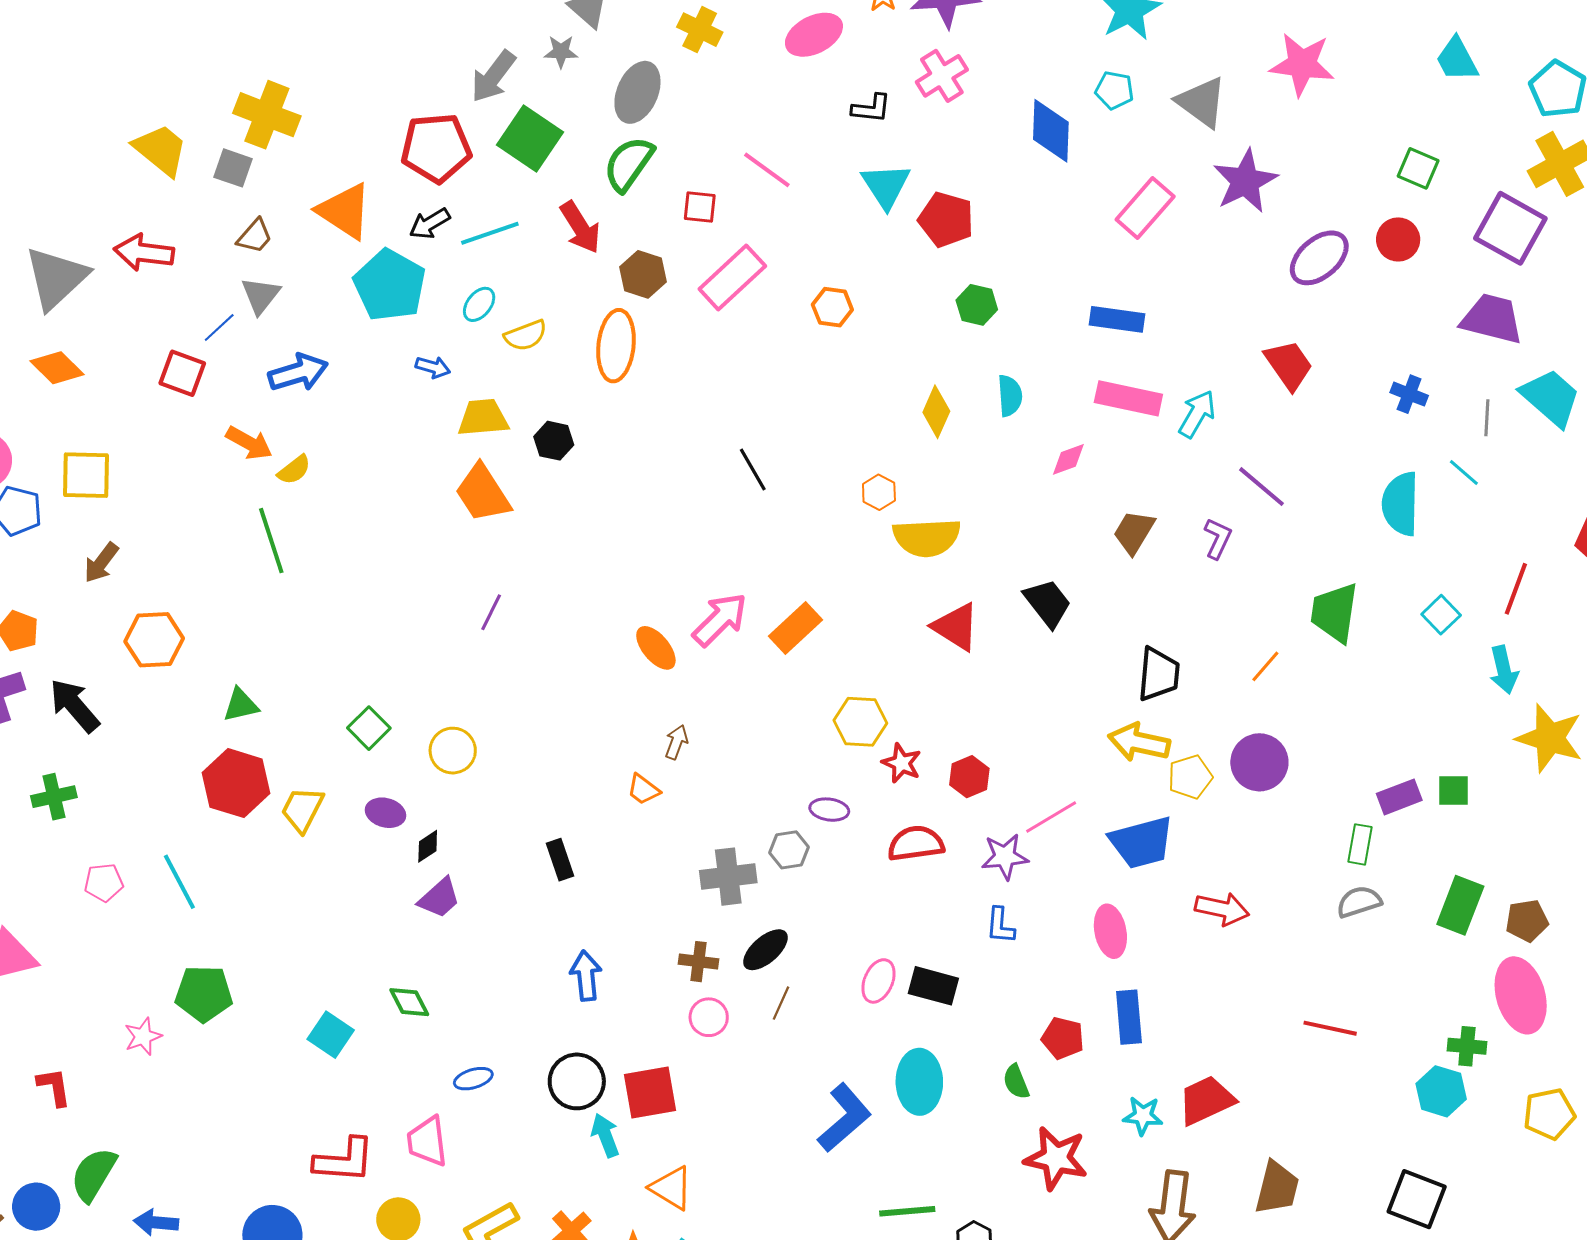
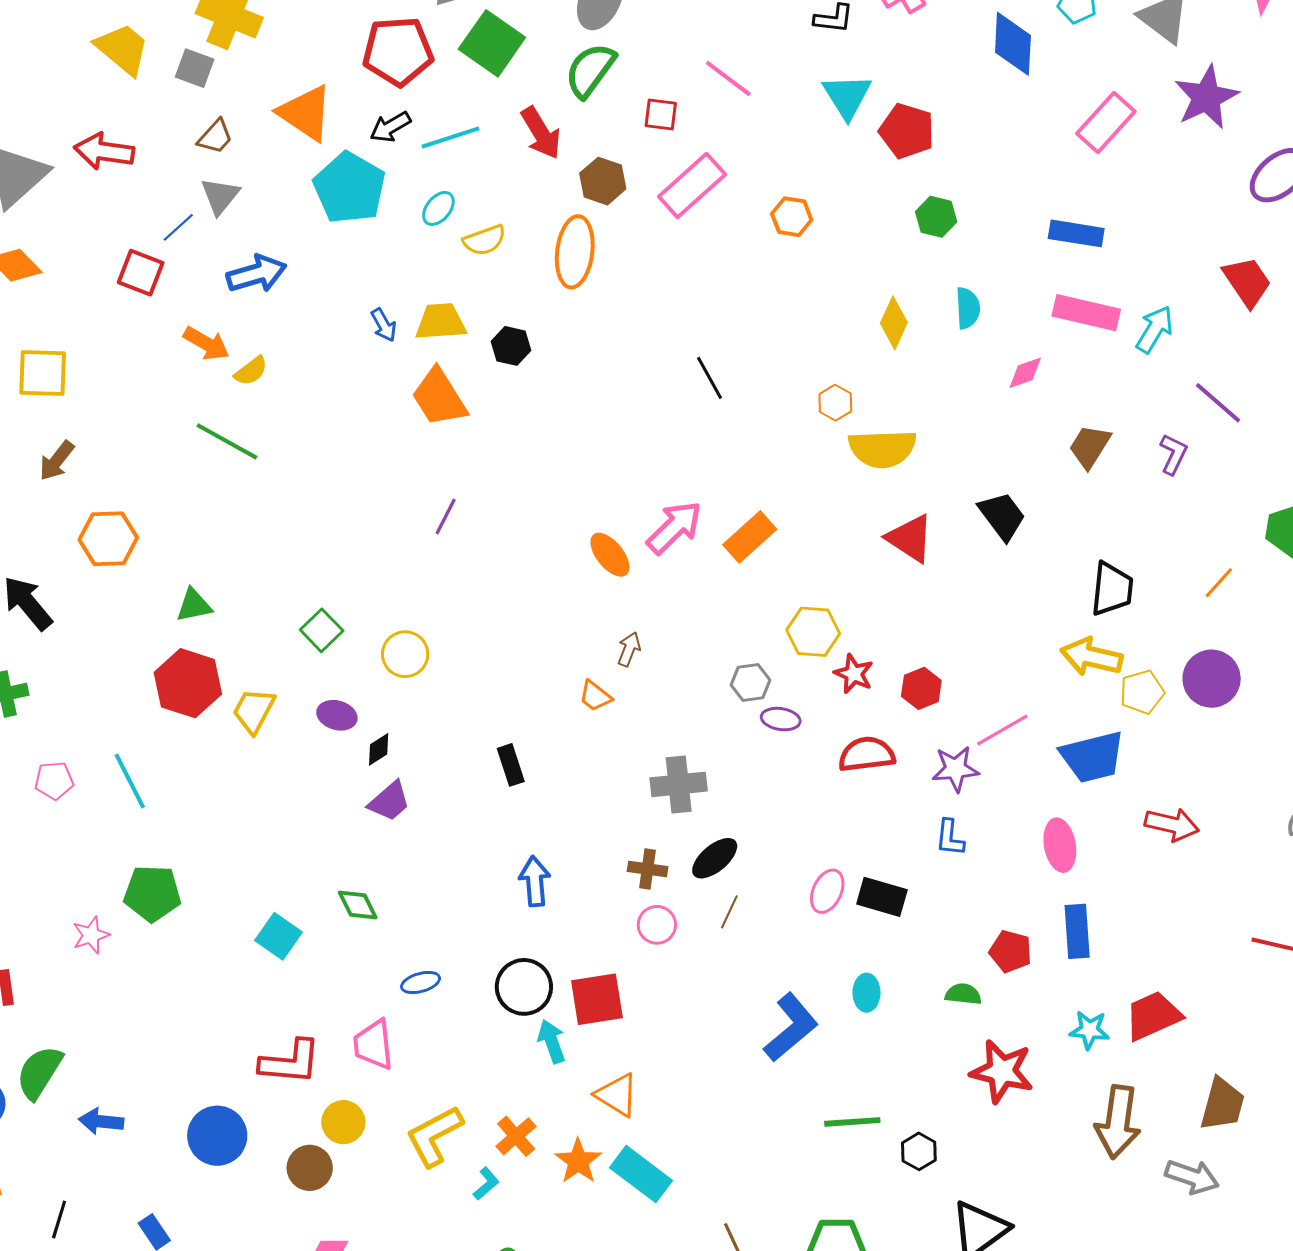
blue arrow: (433, 367) -> (384, 325), moved, turned 44
green line: (271, 541) -> (227, 441), turned -44
gray hexagon: (789, 850) -> (750, 682), moved
cyan ellipse: (919, 1082) -> (866, 993), size x0.6
green semicircle: (1016, 1082) -> (963, 994), turned 117

